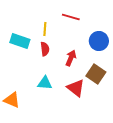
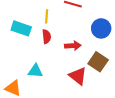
red arrow: (71, 58) -> (73, 46), turned 63
cyan triangle: (45, 83) -> (35, 71), moved

